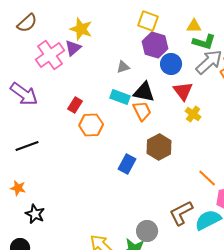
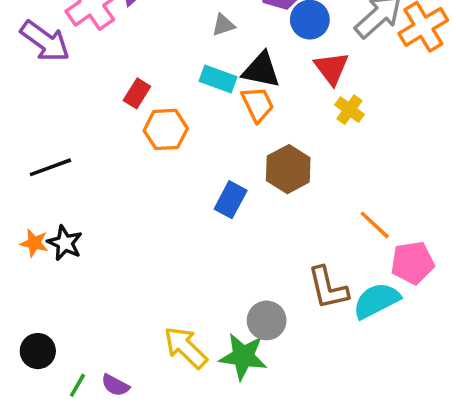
purple arrow: (24, 94) -> (45, 41), moved
brown L-shape: (181, 213) -> (328, 288), turned -76
black star: (35, 214) -> (65, 243), moved

